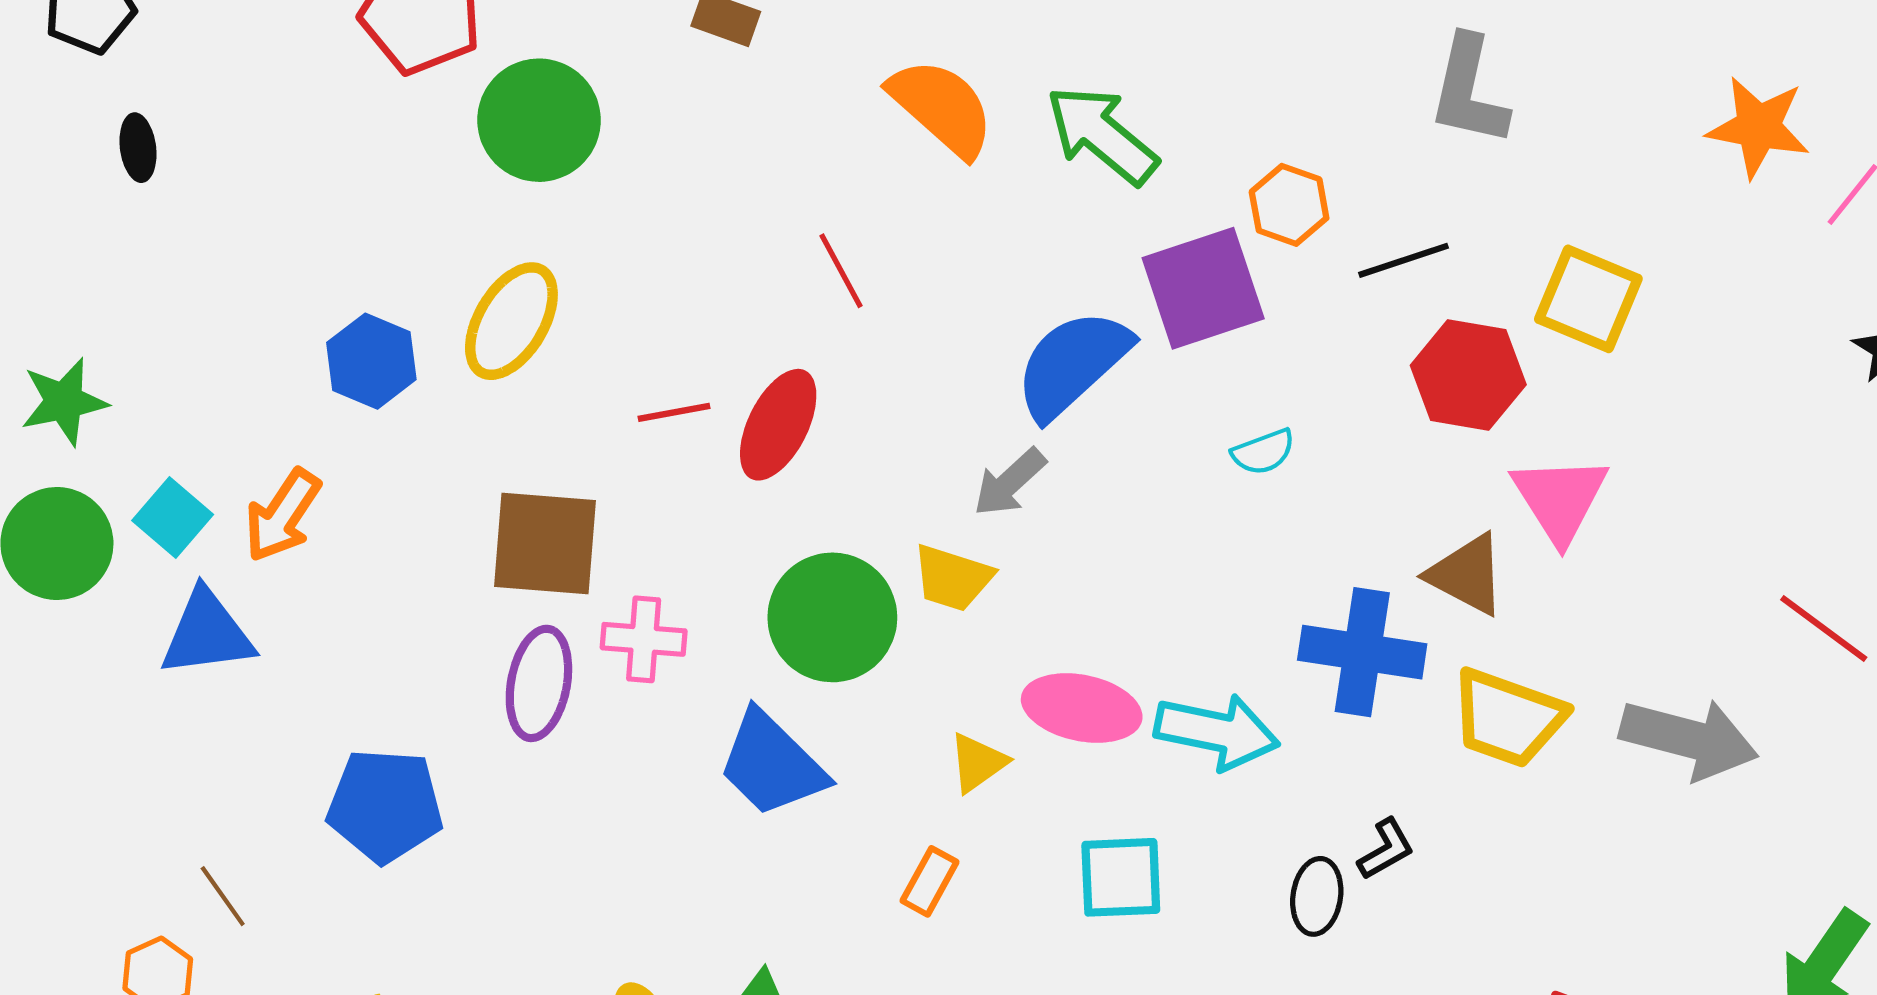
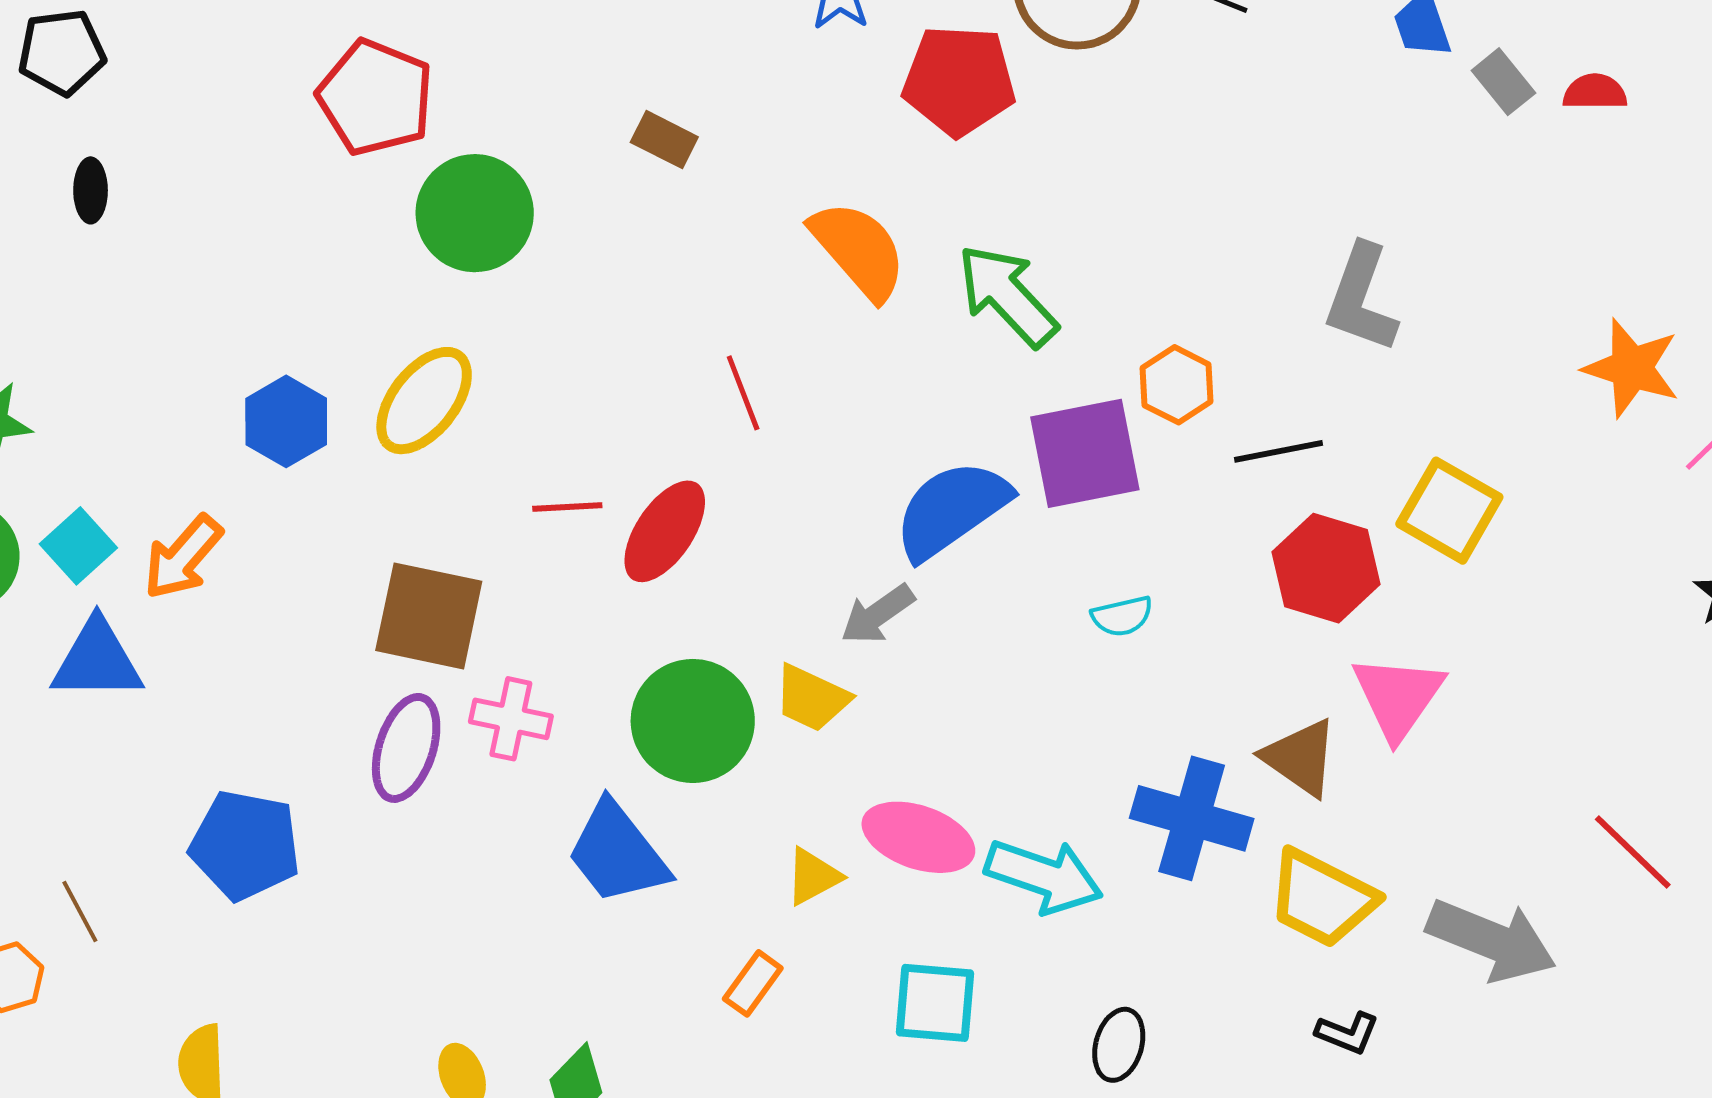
black L-shape: (1386, 849) -> (1347, 1033), moved, turned 44

